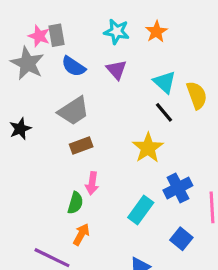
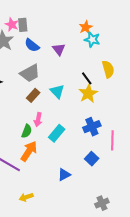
cyan star: (117, 32) -> (92, 40), moved
cyan triangle: (165, 82) -> (57, 91), moved
brown rectangle: (81, 146) -> (33, 95), turned -32
yellow star: (148, 148) -> (88, 93), moved
cyan rectangle: (141, 210) -> (57, 133), moved
orange arrow: (81, 234) -> (29, 151), size x1.5

